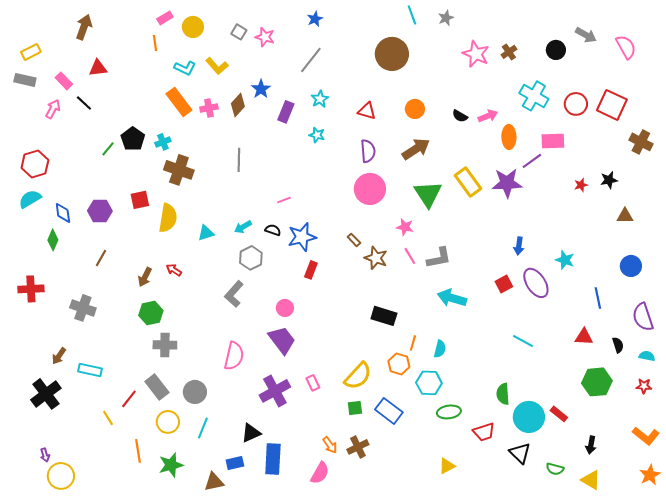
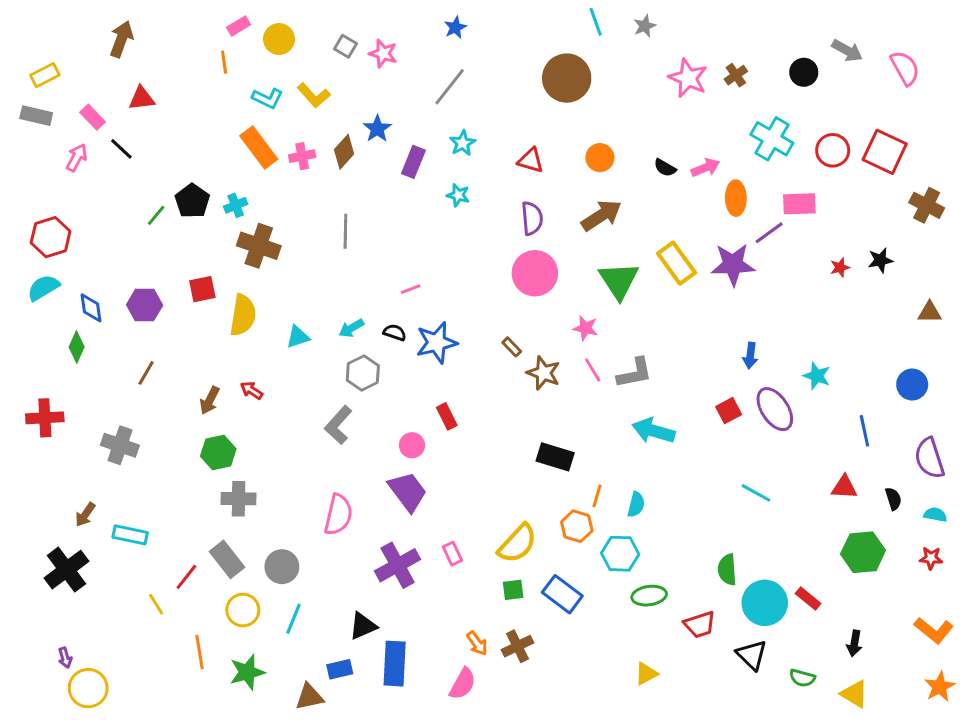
brown triangle: (625, 216) -> (930, 312), moved
red rectangle: (311, 270) -> (447, 416), moved, turned -48

